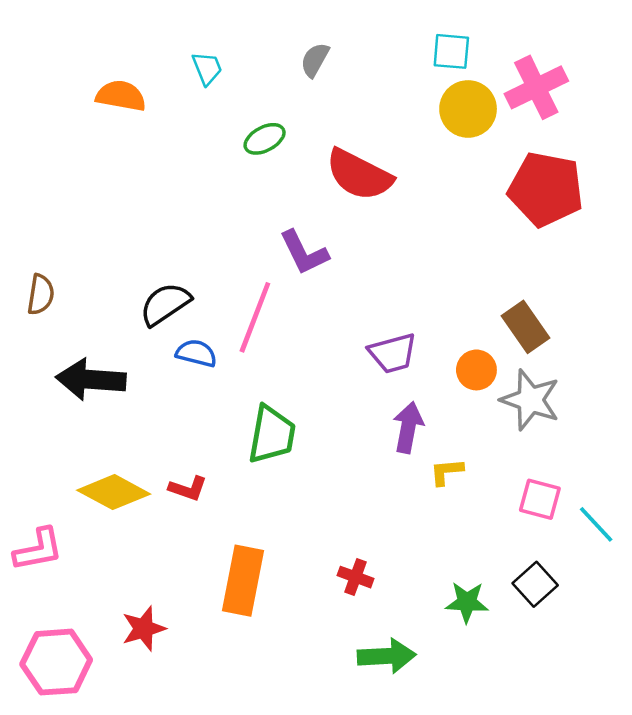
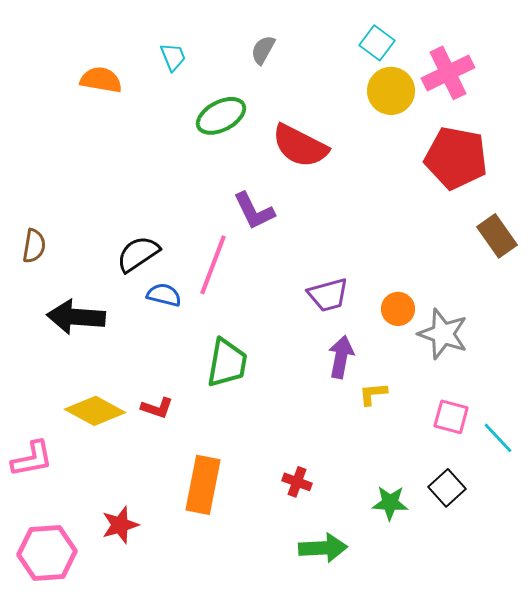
cyan square: (451, 51) -> (377, 43), turned 32
green ellipse: (265, 139) -> (221, 116), size x1.4
brown rectangle: (526, 327) -> (497, 236), moved

